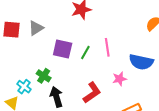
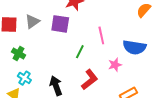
purple square: (63, 49) -> (60, 24), moved
green line: (85, 52) -> (80, 52), moved
green cross: (44, 76) -> (19, 53), moved

